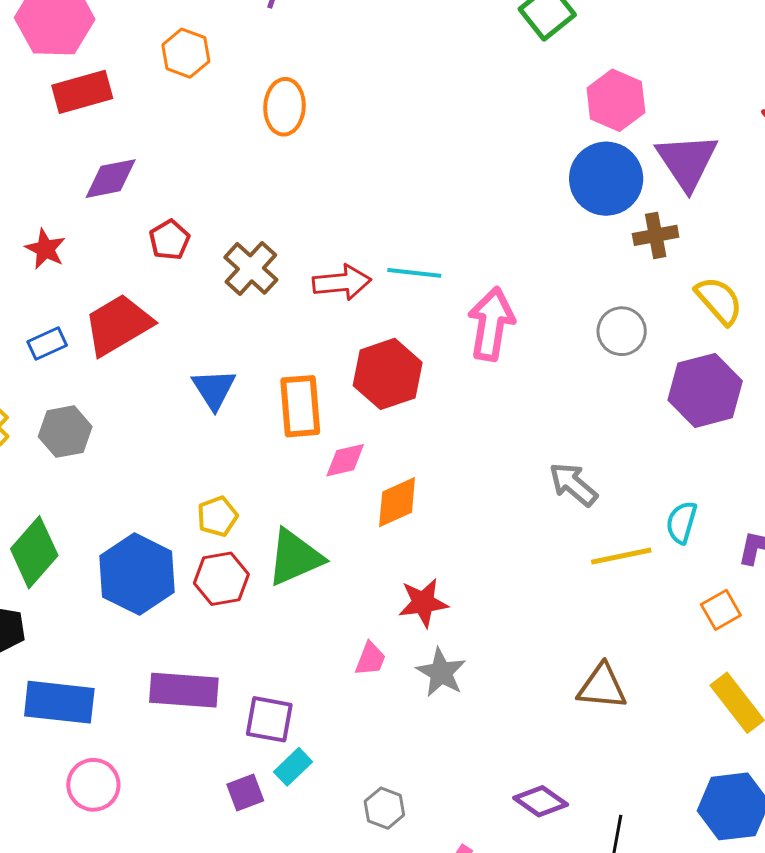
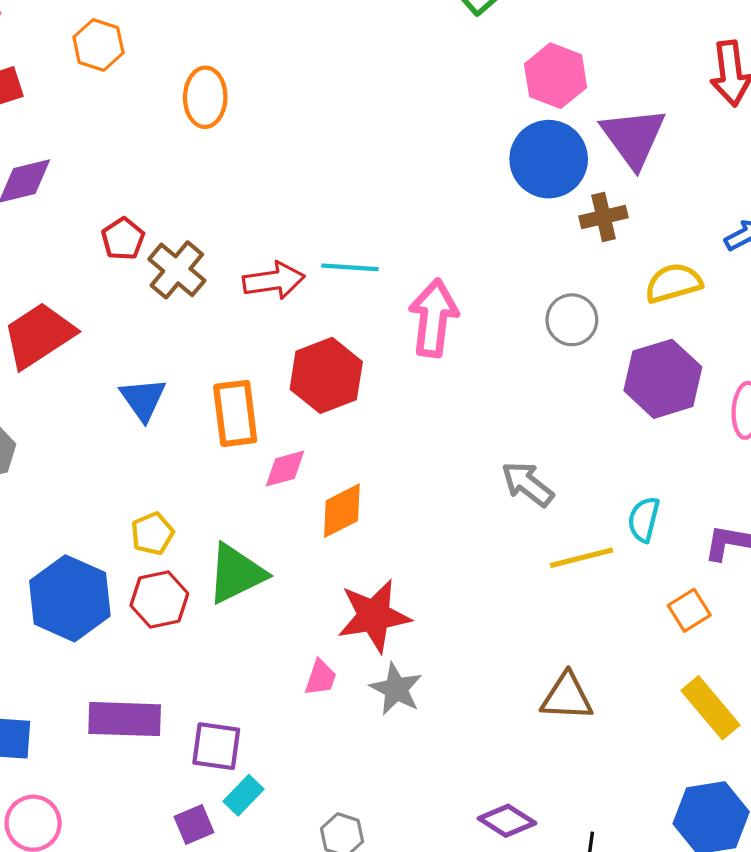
red pentagon: (169, 240) -> (123, 239), moved
yellow semicircle: (719, 300) -> (673, 283), turned -62
red star: (423, 603) -> (374, 616), size x1.4

